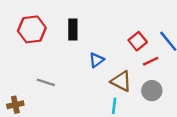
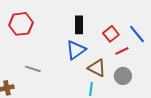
black rectangle: (73, 29) -> (79, 25), moved
blue triangle: (97, 60) -> (76, 50), size x1.5

